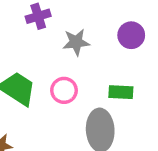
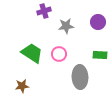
green rectangle: (121, 92) -> (100, 55), moved

